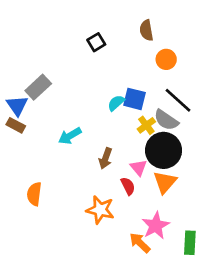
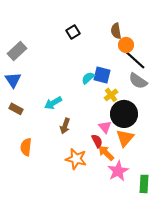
brown semicircle: (146, 30) -> (116, 31), moved
gray rectangle: (38, 87) -> (17, 51), moved
black line: (178, 100) -> (135, 60), moved
gray semicircle: (166, 120) -> (138, 81), moved
brown rectangle: (16, 125) -> (16, 109), moved
brown arrow: (105, 158) -> (65, 126), moved
orange arrow: (140, 243) -> (106, 153), moved

